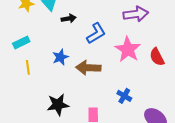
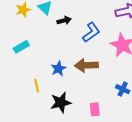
blue star: (60, 57) -> (58, 69), moved
yellow line: (28, 67) -> (37, 86), moved

